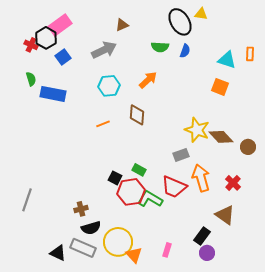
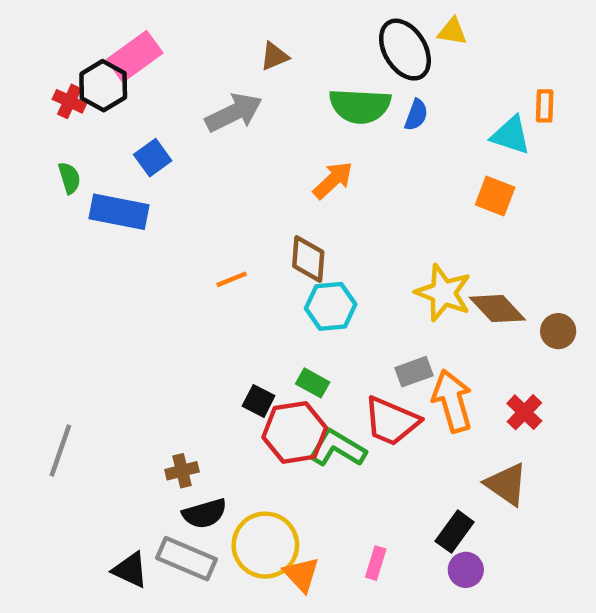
green semicircle: (160, 47) -> (360, 106), size x1.5
orange rectangle: (250, 54) -> (545, 106), moved
blue square: (63, 57) -> (153, 158), moved
cyan hexagon: (109, 86) -> (331, 306), moved
gray rectangle: (181, 155) -> (414, 372), moved

